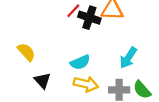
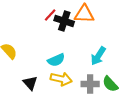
black triangle: (42, 81) -> (30, 83), moved

